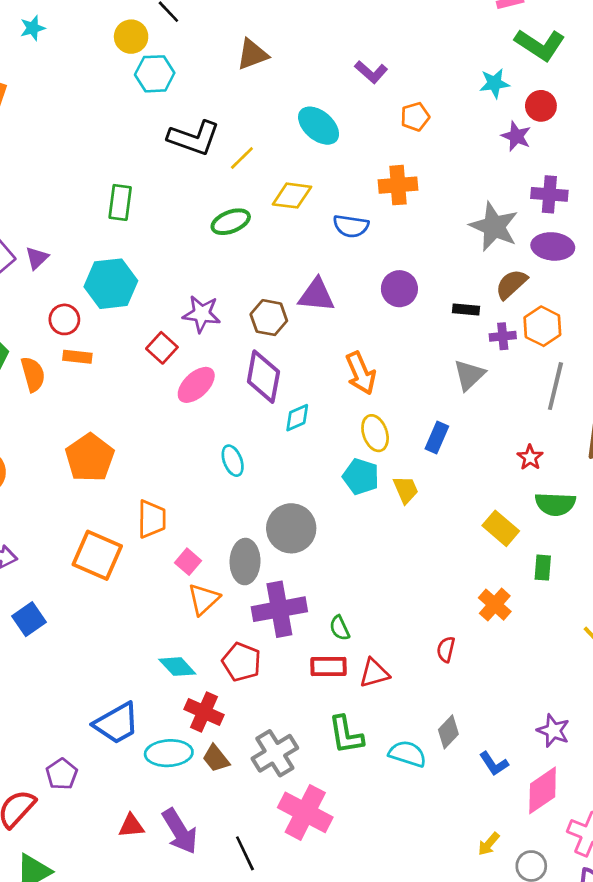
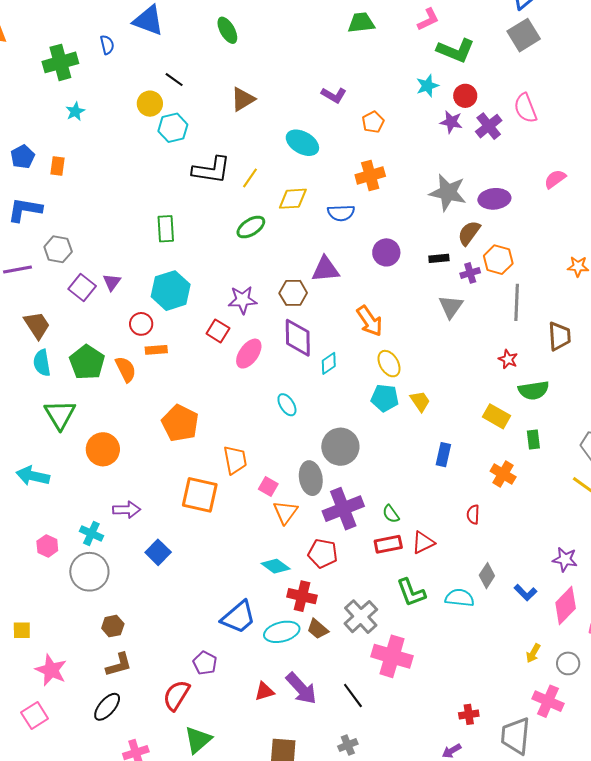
purple cross: (549, 194) -> (489, 126), moved, turned -32
blue rectangle: (437, 437) -> (443, 455), moved

